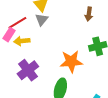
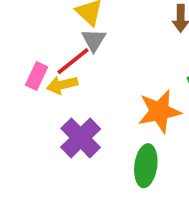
red line: (17, 23) -> (73, 61), moved

